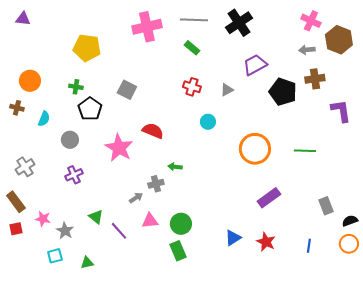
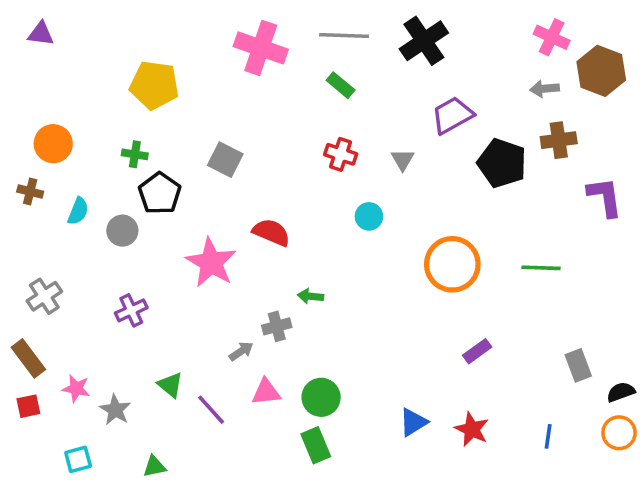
pink cross: (147, 27) -> (261, 48), turned 32
gray triangle: (227, 90) -> (403, 160), turned -32
gray circle: (70, 140) -> (122, 231), moved
purple rectangle: (269, 198) -> (477, 351), size x0.7
cyan square: (55, 256) -> (78, 459), moved

